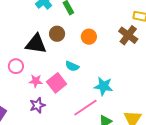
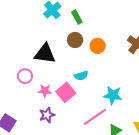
brown circle: (57, 34) -> (75, 40), moved
cyan semicircle: (72, 66) -> (81, 76), turned -40

